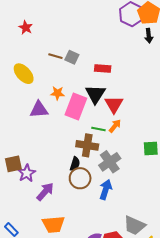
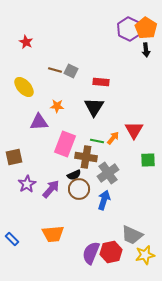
red triangle: (114, 104) -> (134, 130), moved
pink rectangle: (76, 106) -> (65, 144), moved
brown square: (13, 164) -> (14, 157), moved
black semicircle: (75, 164) -> (74, 175), turned 48
purple arrow: (45, 192) -> (51, 189), moved

